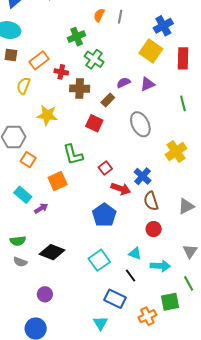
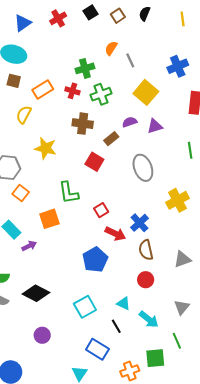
gray line: (120, 17) -> (130, 60), moved, turned -40
yellow square: (151, 51) -> (146, 92), moved
green cross: (94, 59) -> (101, 94), turned 30
red cross: (61, 72) -> (72, 91), moved
cyan arrow: (160, 266) -> (149, 319), turned 30
purple circle: (45, 294) -> (42, 335), moved

